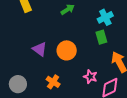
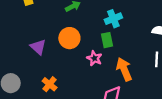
orange circle: (67, 50) -> (69, 38), moved
pink star: (90, 77) -> (94, 58), moved

